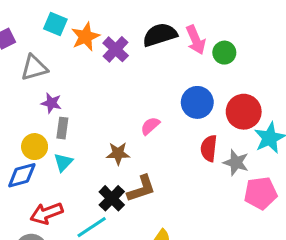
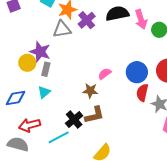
gray triangle: (34, 68) -> (62, 29), moved
blue circle: (197, 102) -> (137, 72), moved
purple star: (51, 103) -> (40, 52), size x1.5
yellow circle: (35, 147) -> (27, 63), moved
brown star: (118, 153) -> (90, 91), moved

